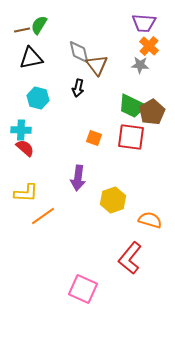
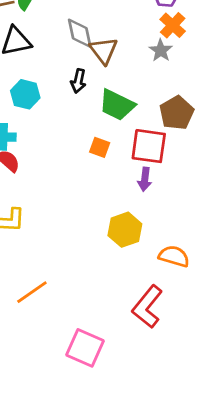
gray star: (140, 65) -> (161, 50), turned 30
green trapezoid: (132, 106) -> (117, 105), moved
purple arrow: (78, 178) -> (145, 179), moved, size x0.7
orange line: (43, 216) -> (32, 292), moved

